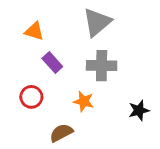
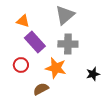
purple rectangle: (52, 63) -> (35, 42), size x1.5
orange star: (84, 101) -> (56, 68), size x1.5

